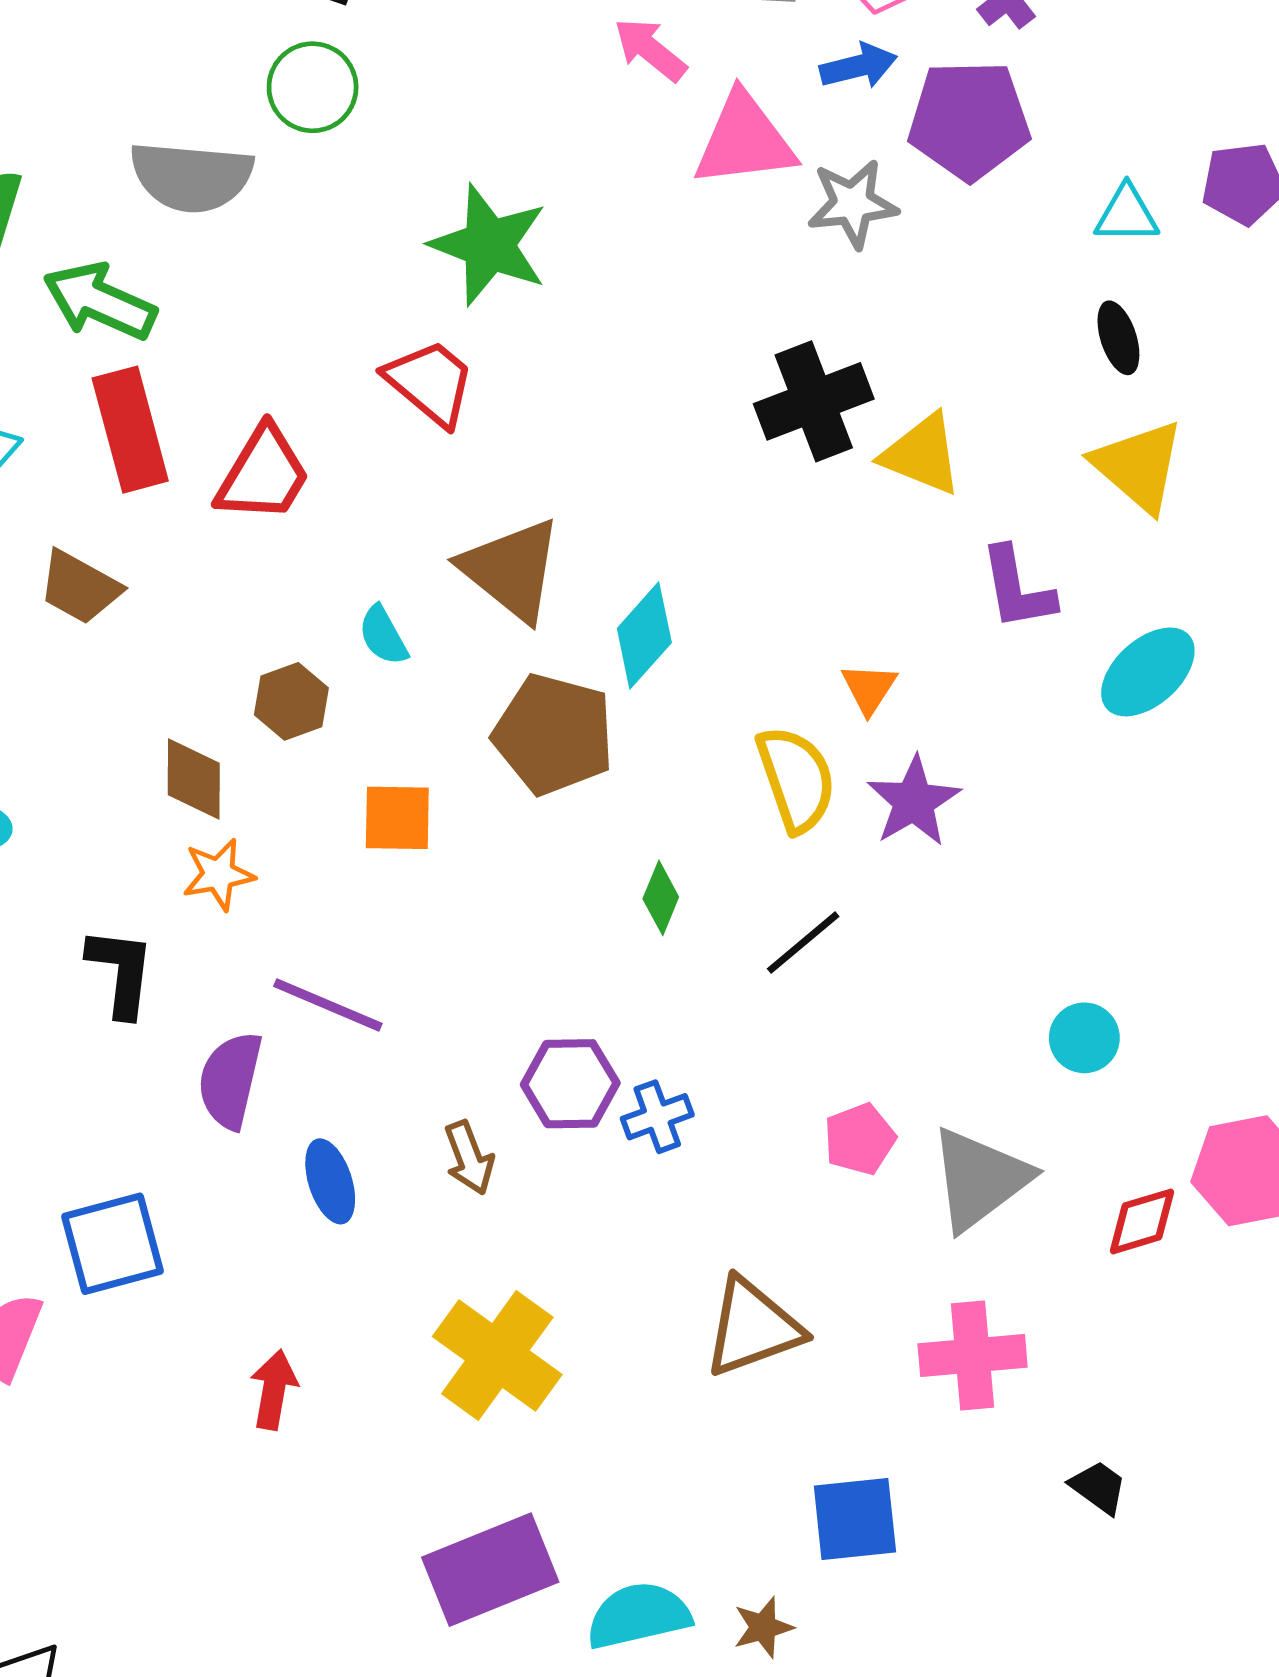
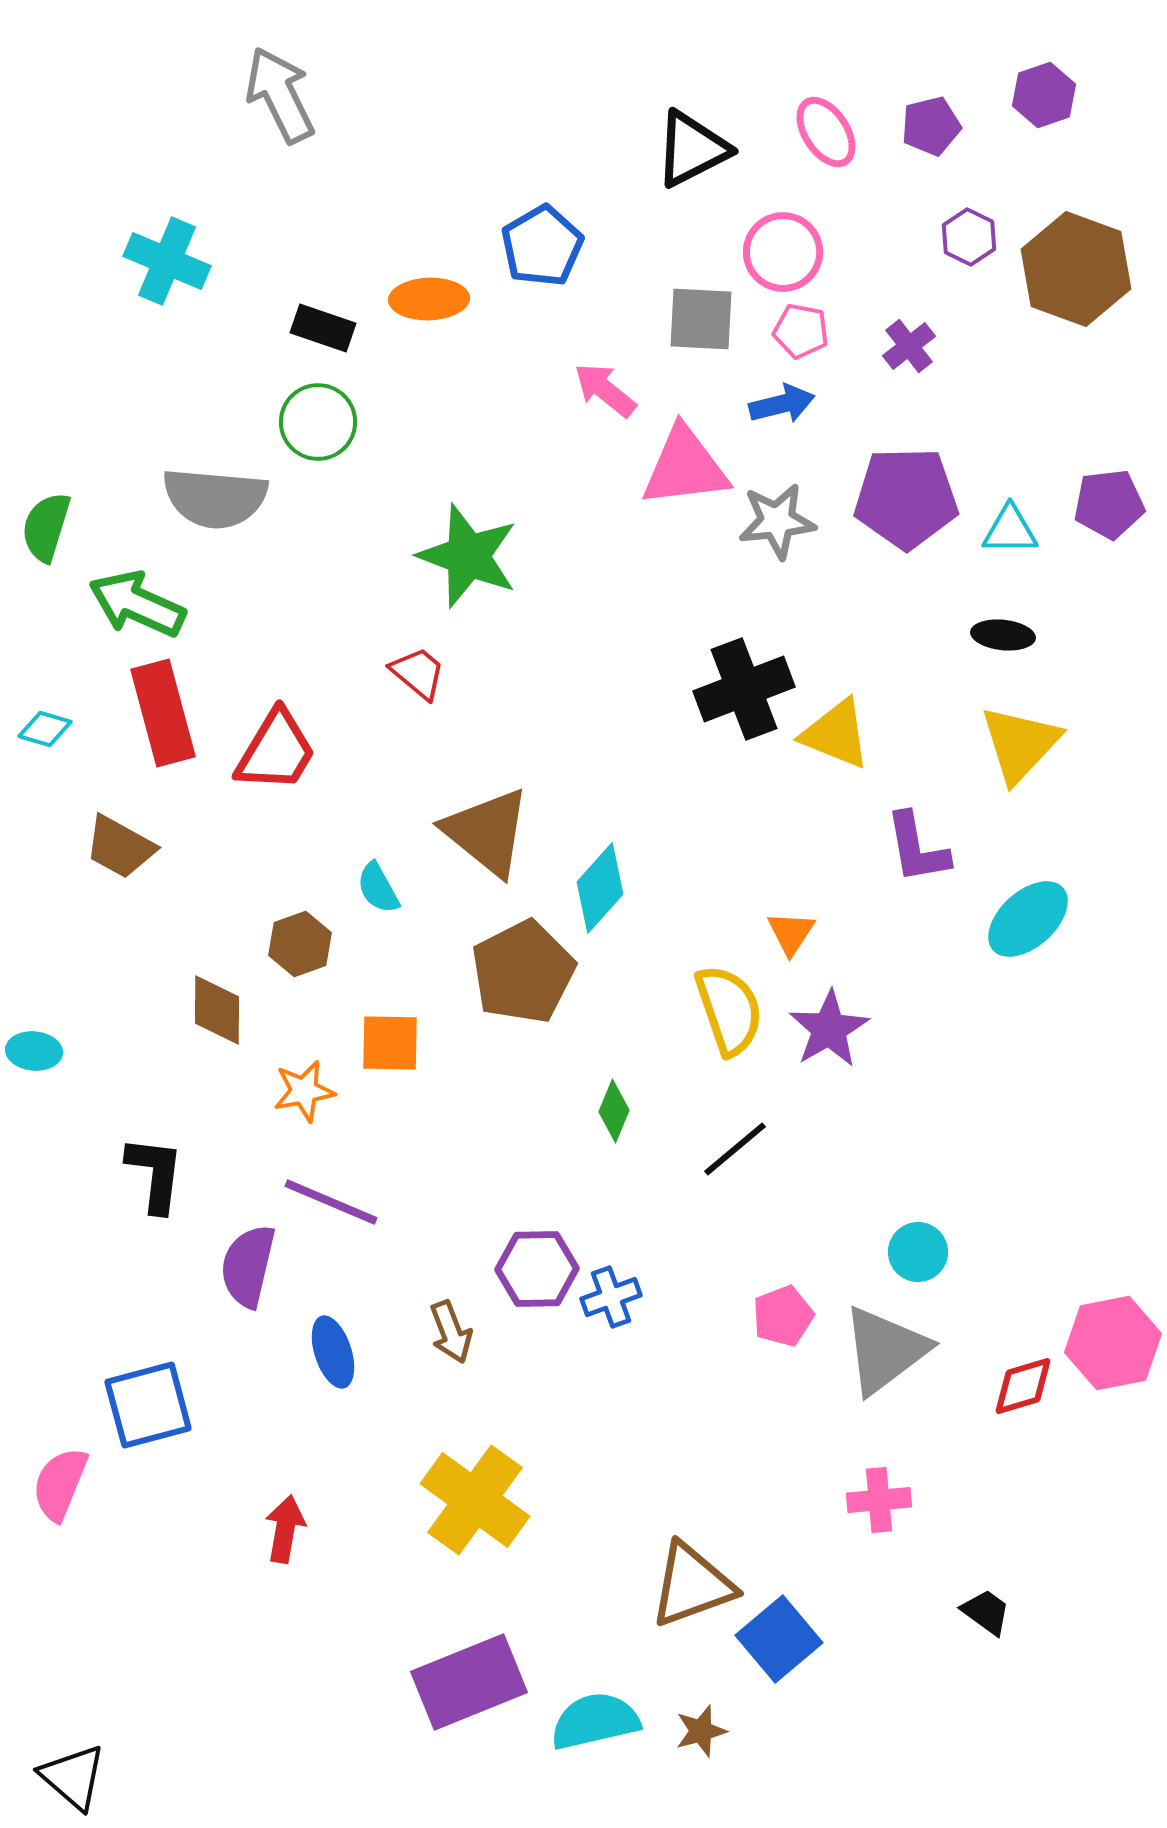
purple pentagon: (969, 120) -> (906, 498), moved
black ellipse: (1118, 338) -> (1003, 635), turned -66
red trapezoid: (430, 383) -> (418, 673), size x0.7
yellow triangle: (1138, 466) -> (1020, 744), turned 32
brown pentagon: (554, 734) -> (523, 972), turned 30
orange star: (218, 874) -> (304, 1091), moved
cyan circle: (1084, 1038) -> (918, 1252), moved
brown triangle: (753, 1327) -> (692, 1585), moved
pink cross: (973, 1356) -> (879, 1500), size x0.7
blue square: (855, 1519) -> (779, 1639), turned -34

